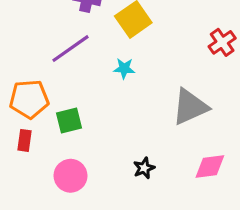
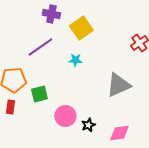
pink diamond: (210, 167) -> (119, 133), moved
pink circle: (70, 176) -> (65, 116), moved

